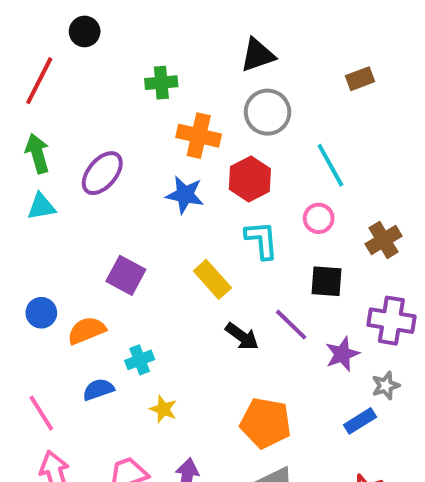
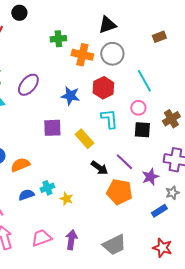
orange cross: (199, 136) -> (82, 55), moved
purple square: (126, 275) -> (52, 128), moved, turned -30
black square: (327, 281) -> (142, 130), moved
cyan cross: (140, 360) -> (47, 188), moved
yellow star: (163, 409) -> (66, 199), moved
orange pentagon: (266, 423) -> (119, 192), moved

